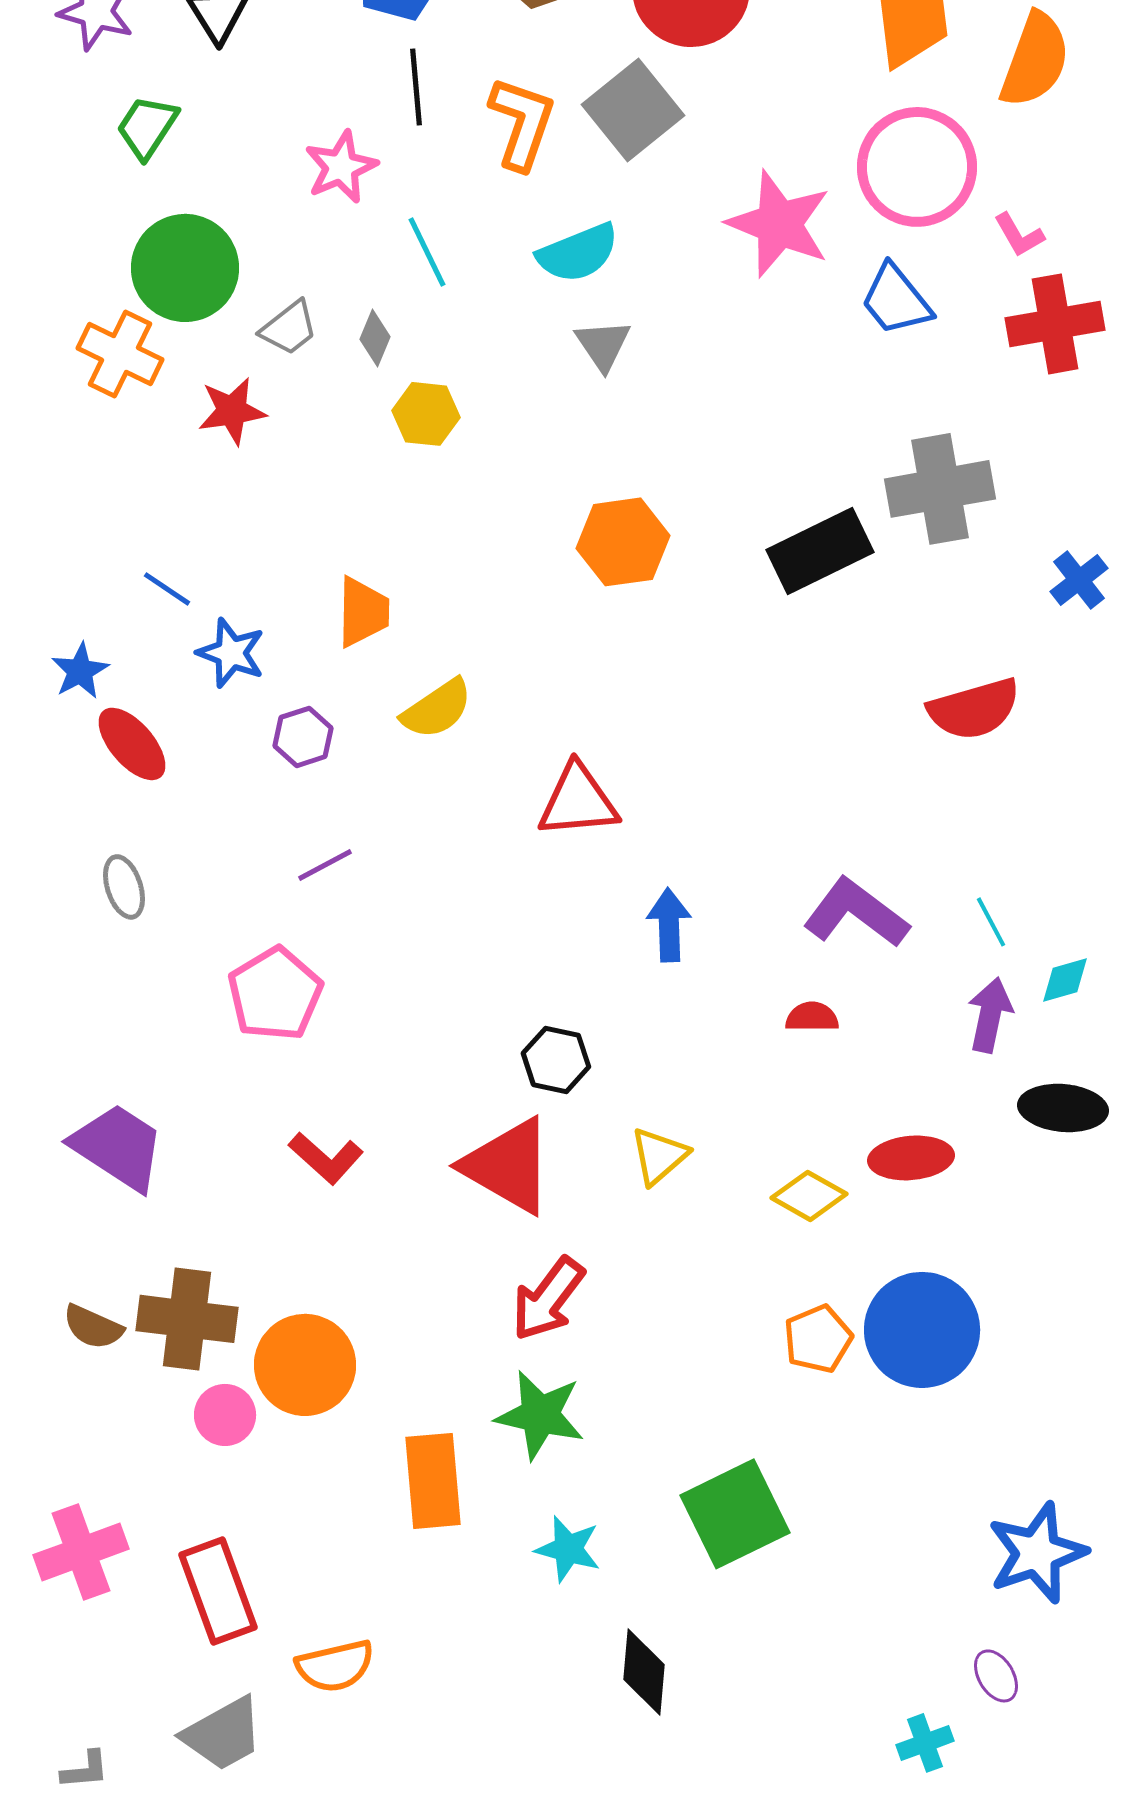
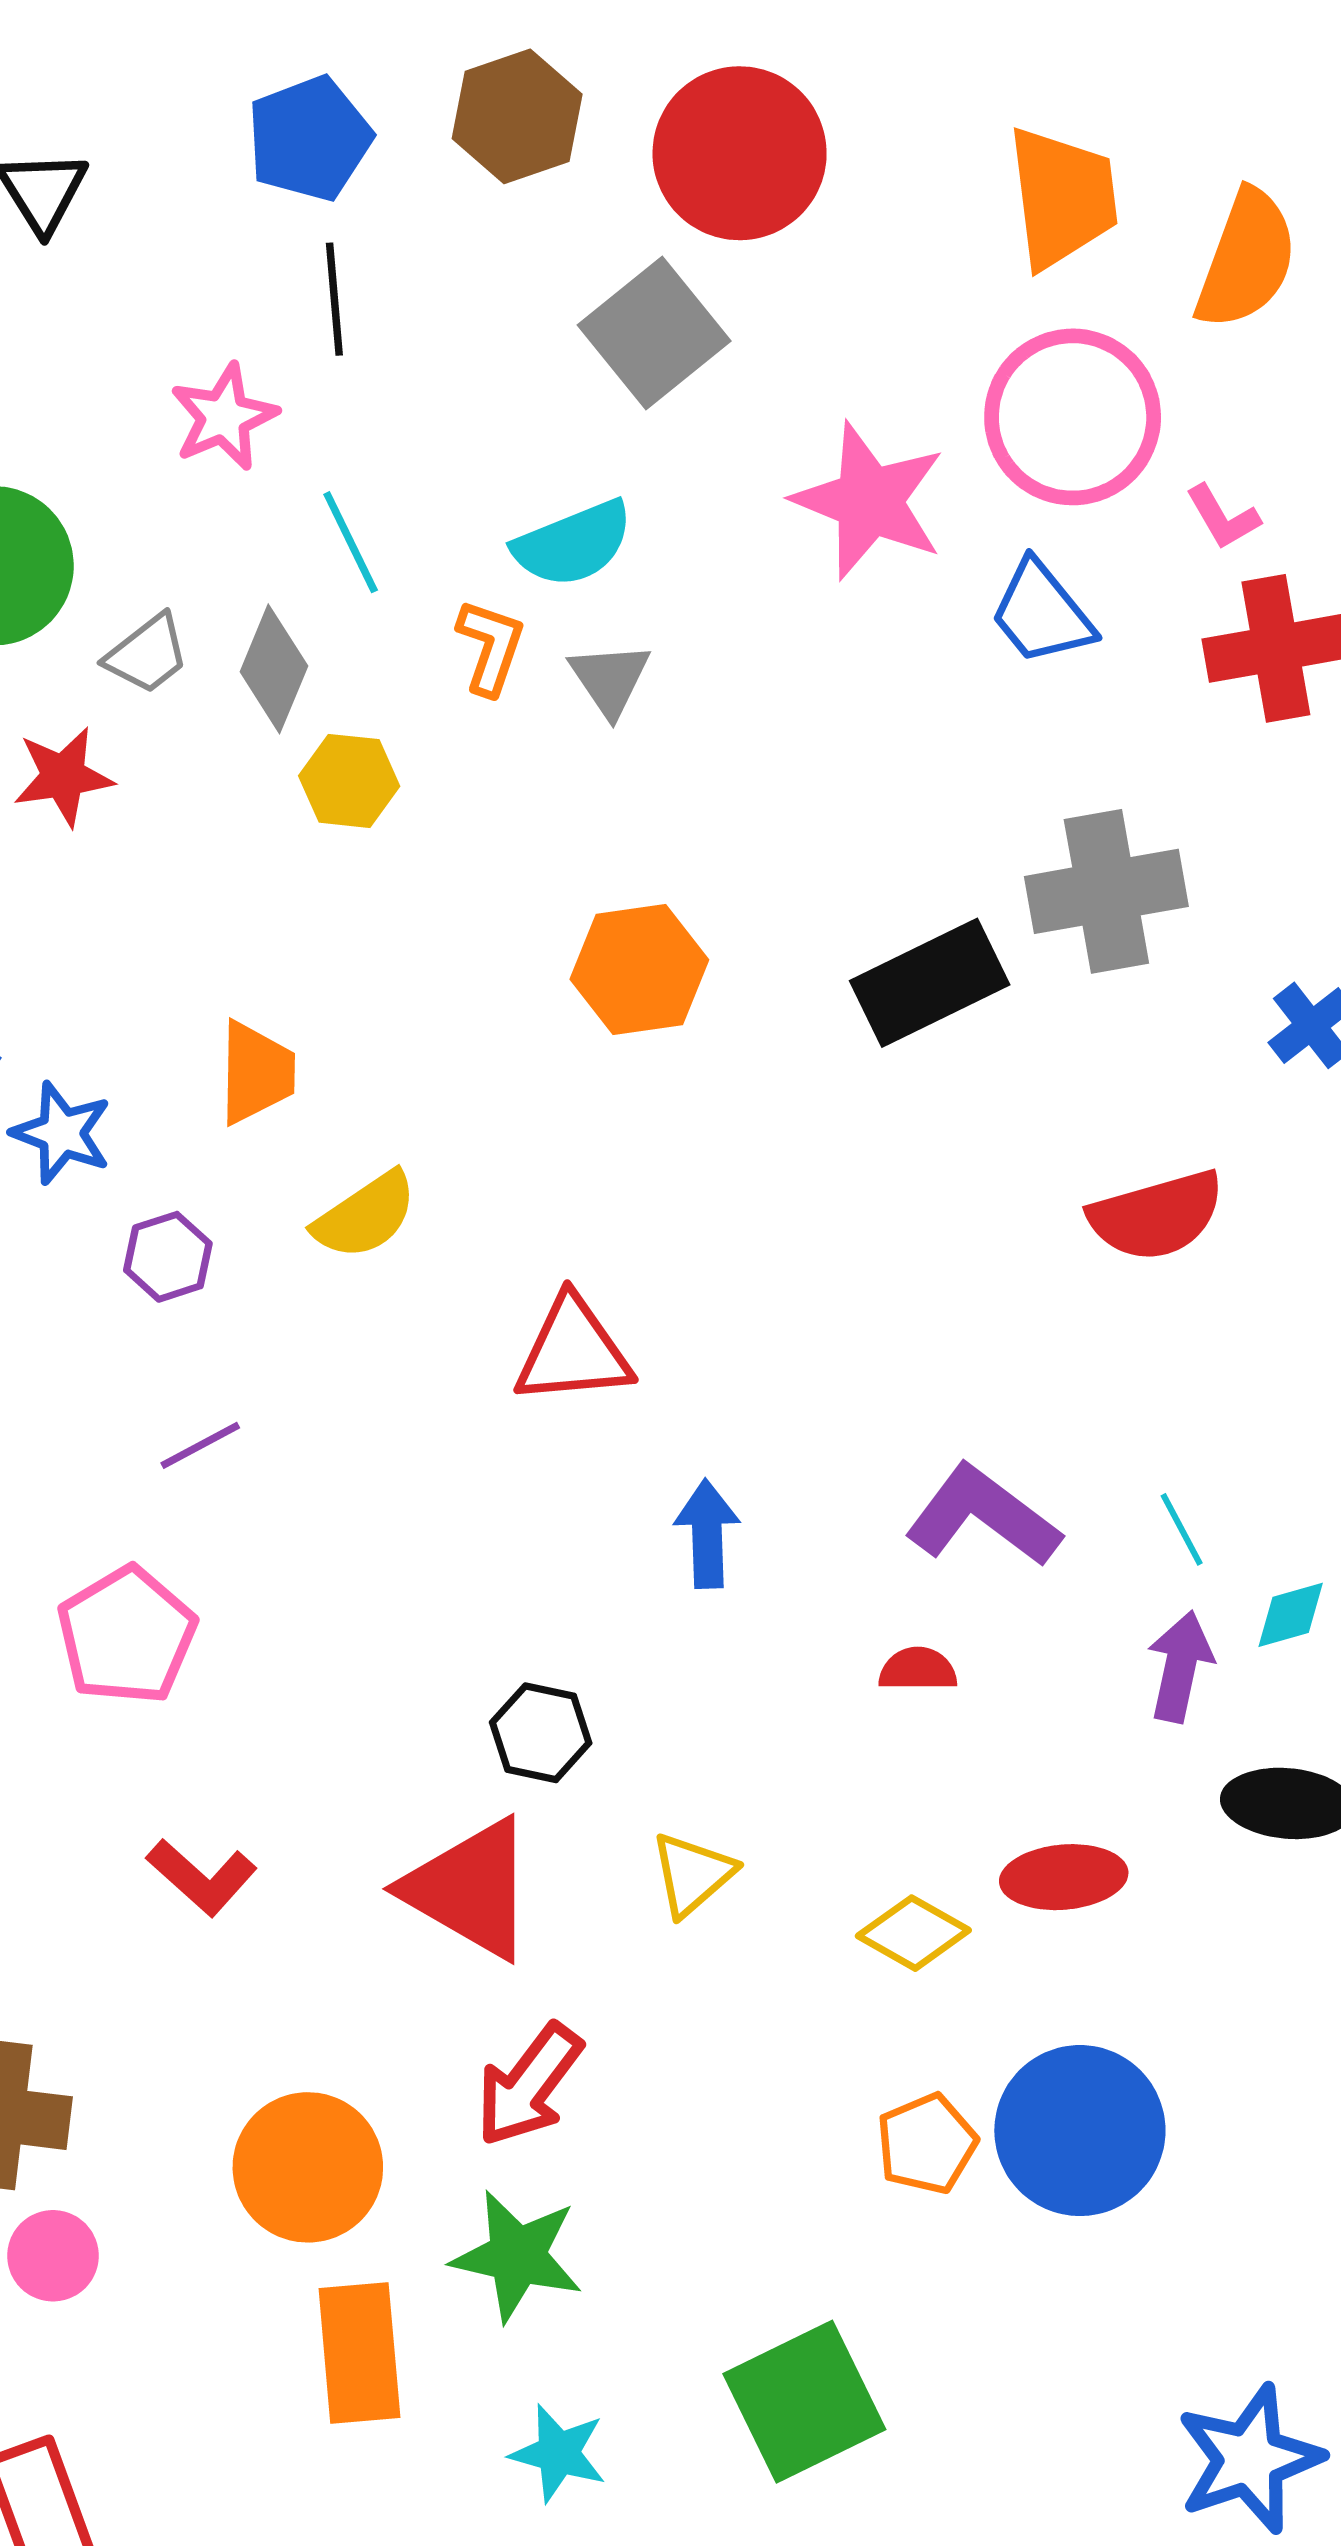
orange L-shape: (522, 123) -> (491, 647), moved, size x0.7
gray diamond: (375, 338) -> (274, 669), size x1.5
orange circle: (305, 1365) -> (308, 2167), moved

